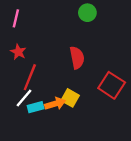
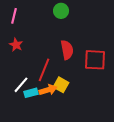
green circle: (87, 13) -> (61, 11), moved
red line: (30, 77) -> (44, 70), moved
red square: (112, 85) -> (95, 60), moved, turned -30

